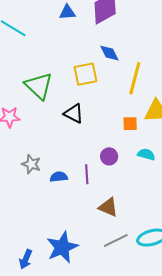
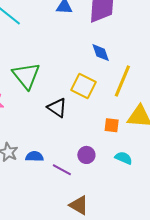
yellow square: (86, 74) -> (84, 86), moved, turned 30
purple line: (87, 174) -> (62, 170), turned -66
blue semicircle: (59, 177) -> (34, 156), moved

